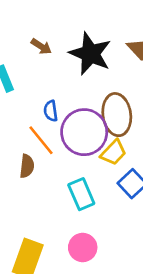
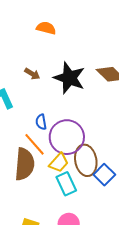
brown ellipse: (117, 115) -> (86, 160), moved
yellow trapezoid: (114, 153) -> (59, 163), moved
brown semicircle: (27, 166) -> (25, 164), size x1.8

